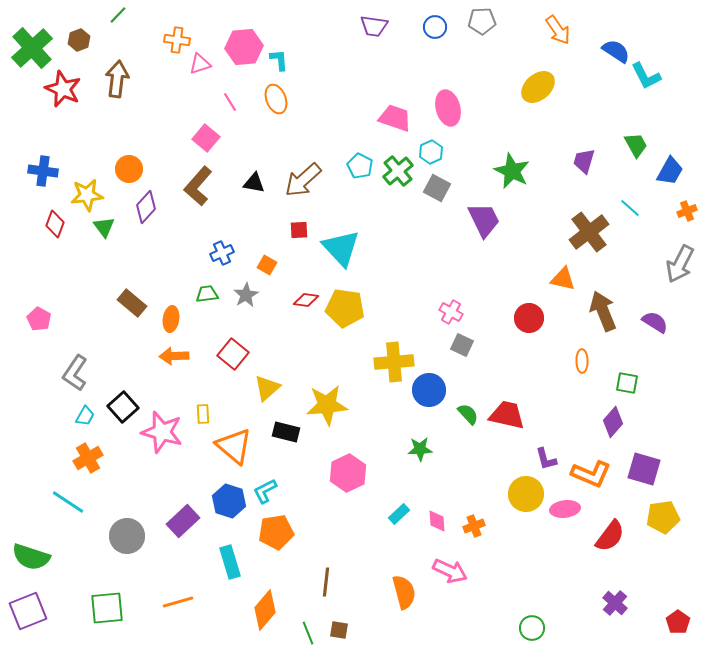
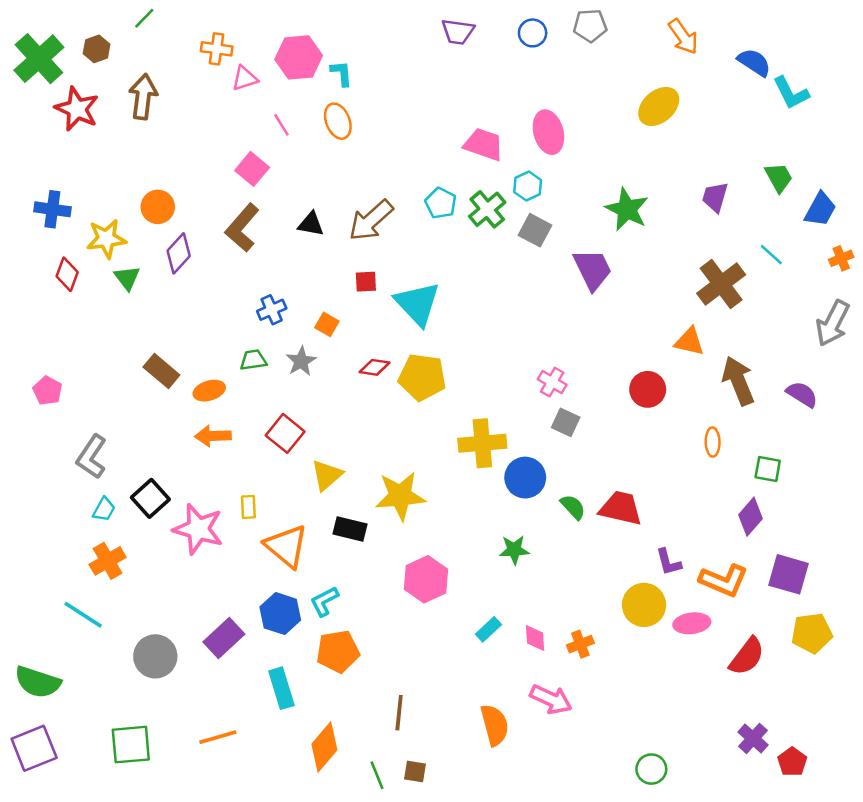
orange ellipse: (171, 319) -> (209, 391), turned 65
red pentagon: (678, 622) -> (792, 762), moved

